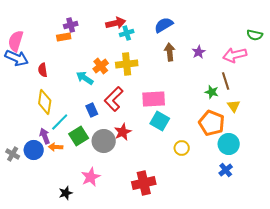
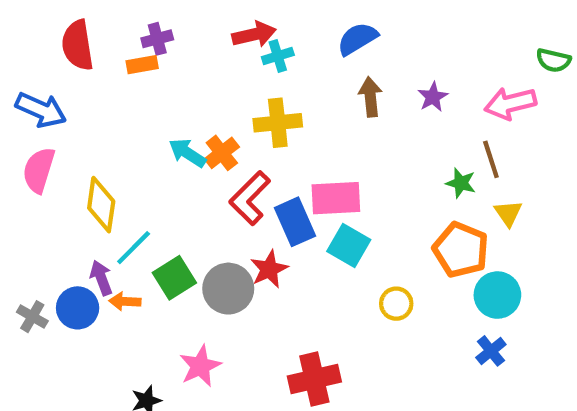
pink semicircle: (16, 41) -> (39, 170), moved
orange cross: (101, 66) -> (222, 153), moved
red semicircle: (43, 70) -> (78, 45), moved, size x1.6
blue rectangle: (92, 110) -> (295, 222), moved, size x1.5

